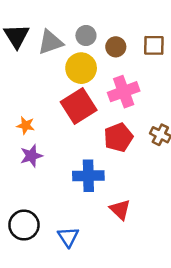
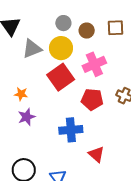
gray triangle: (50, 42) -> (32, 49), moved
red pentagon: (118, 137) -> (92, 99), turned 30

